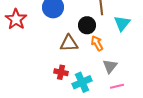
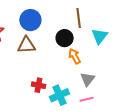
brown triangle: (69, 43) -> (26, 45), moved
pink line: (117, 86) -> (87, 99), moved

